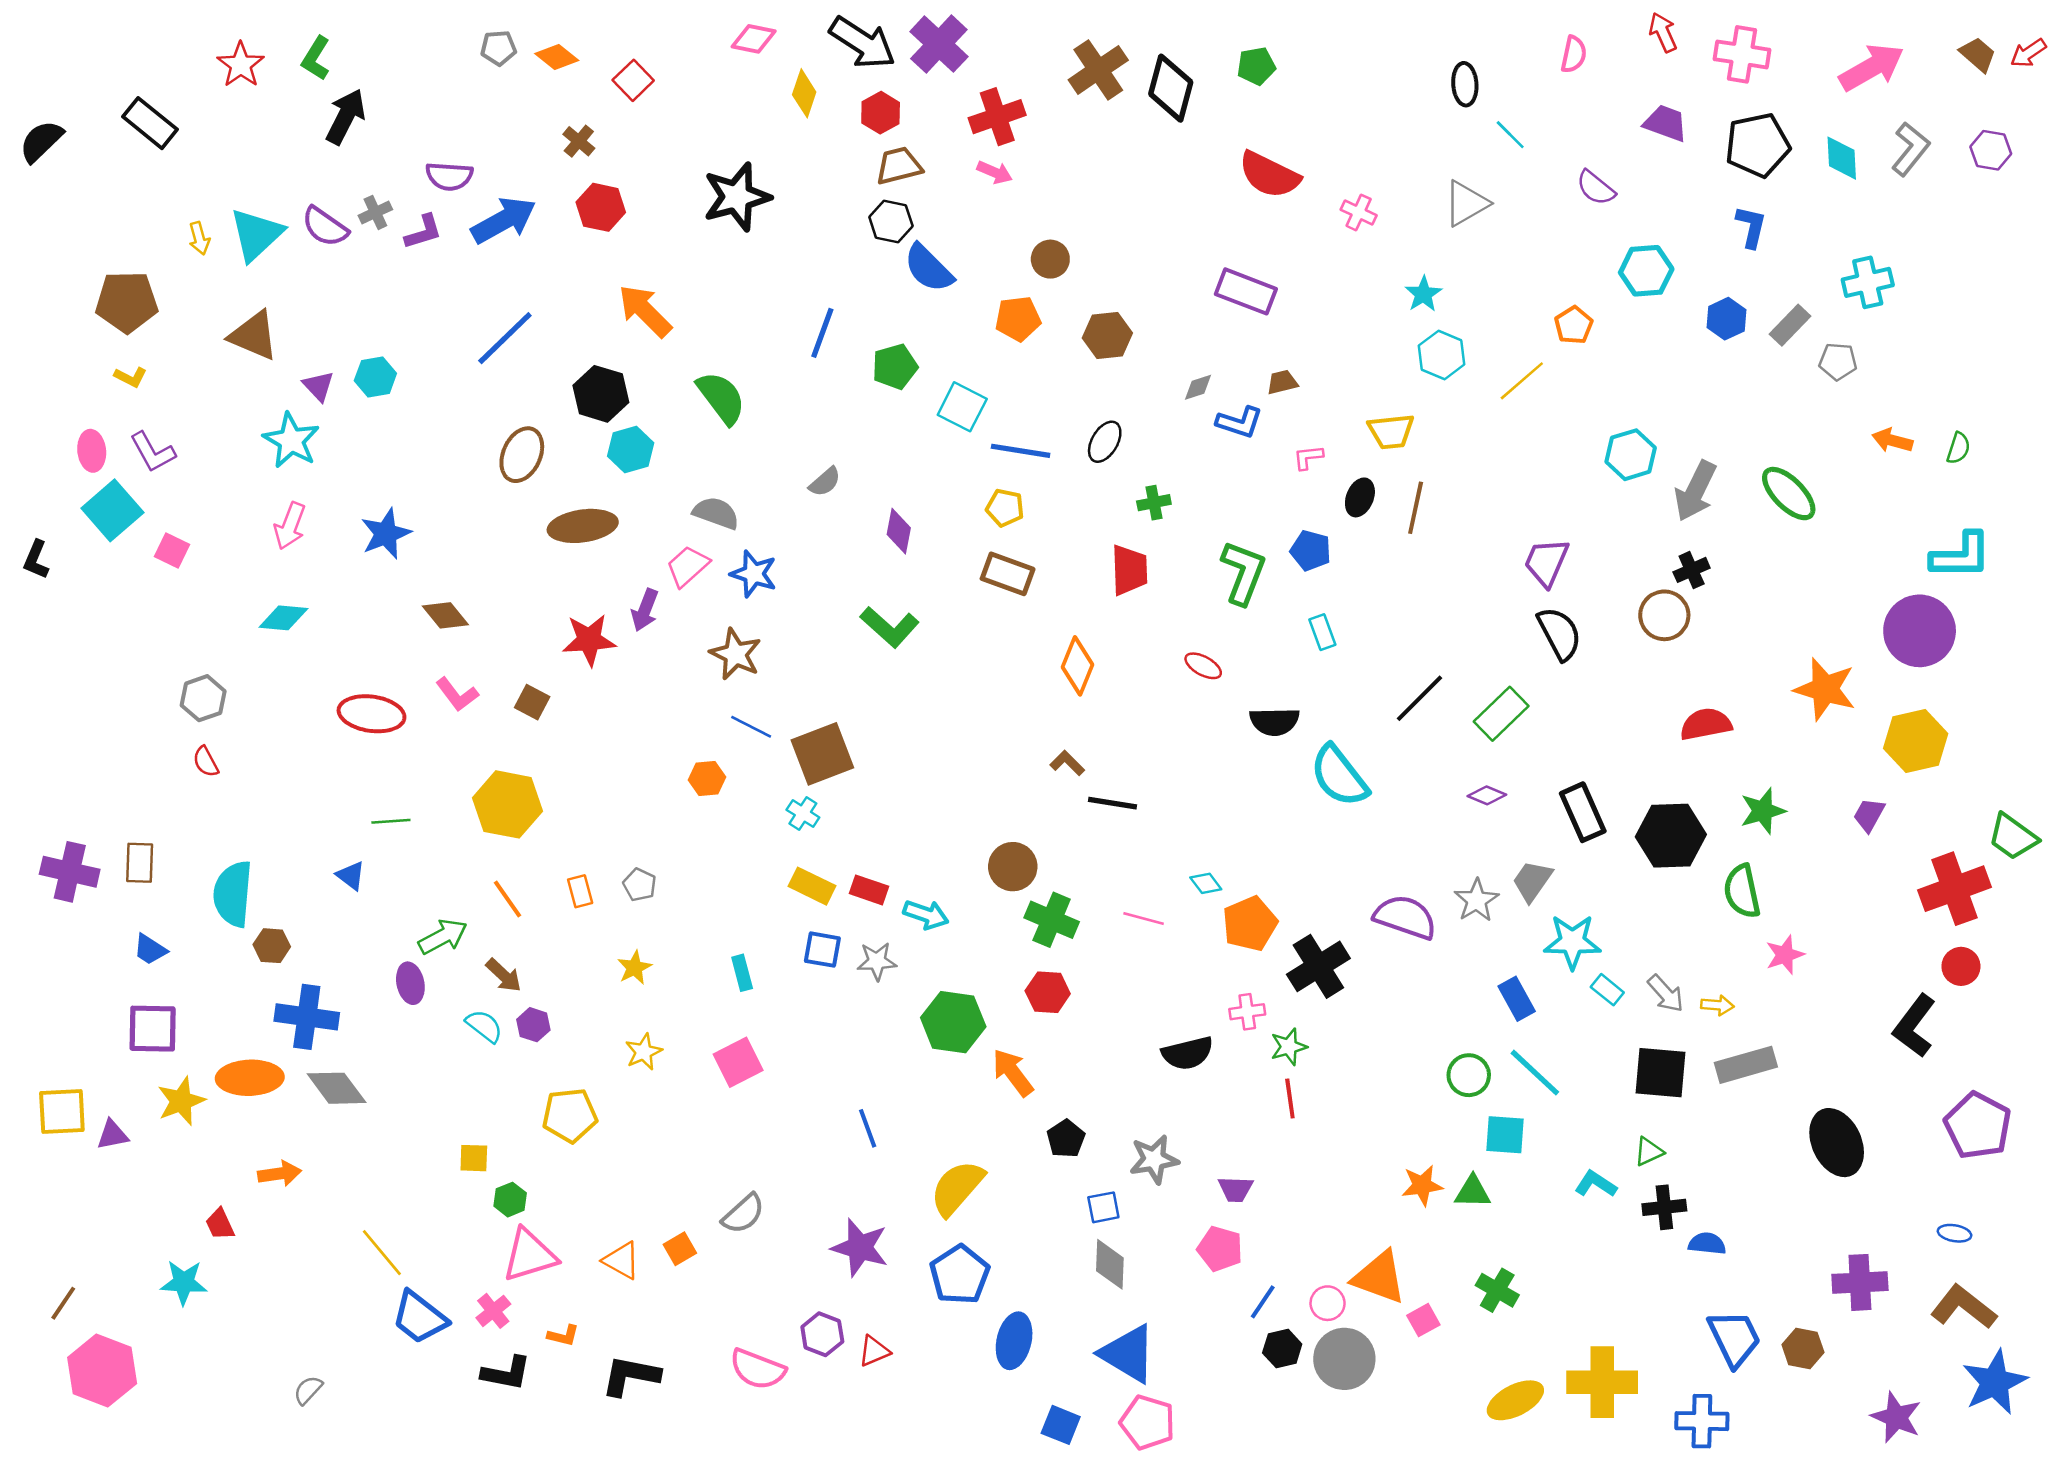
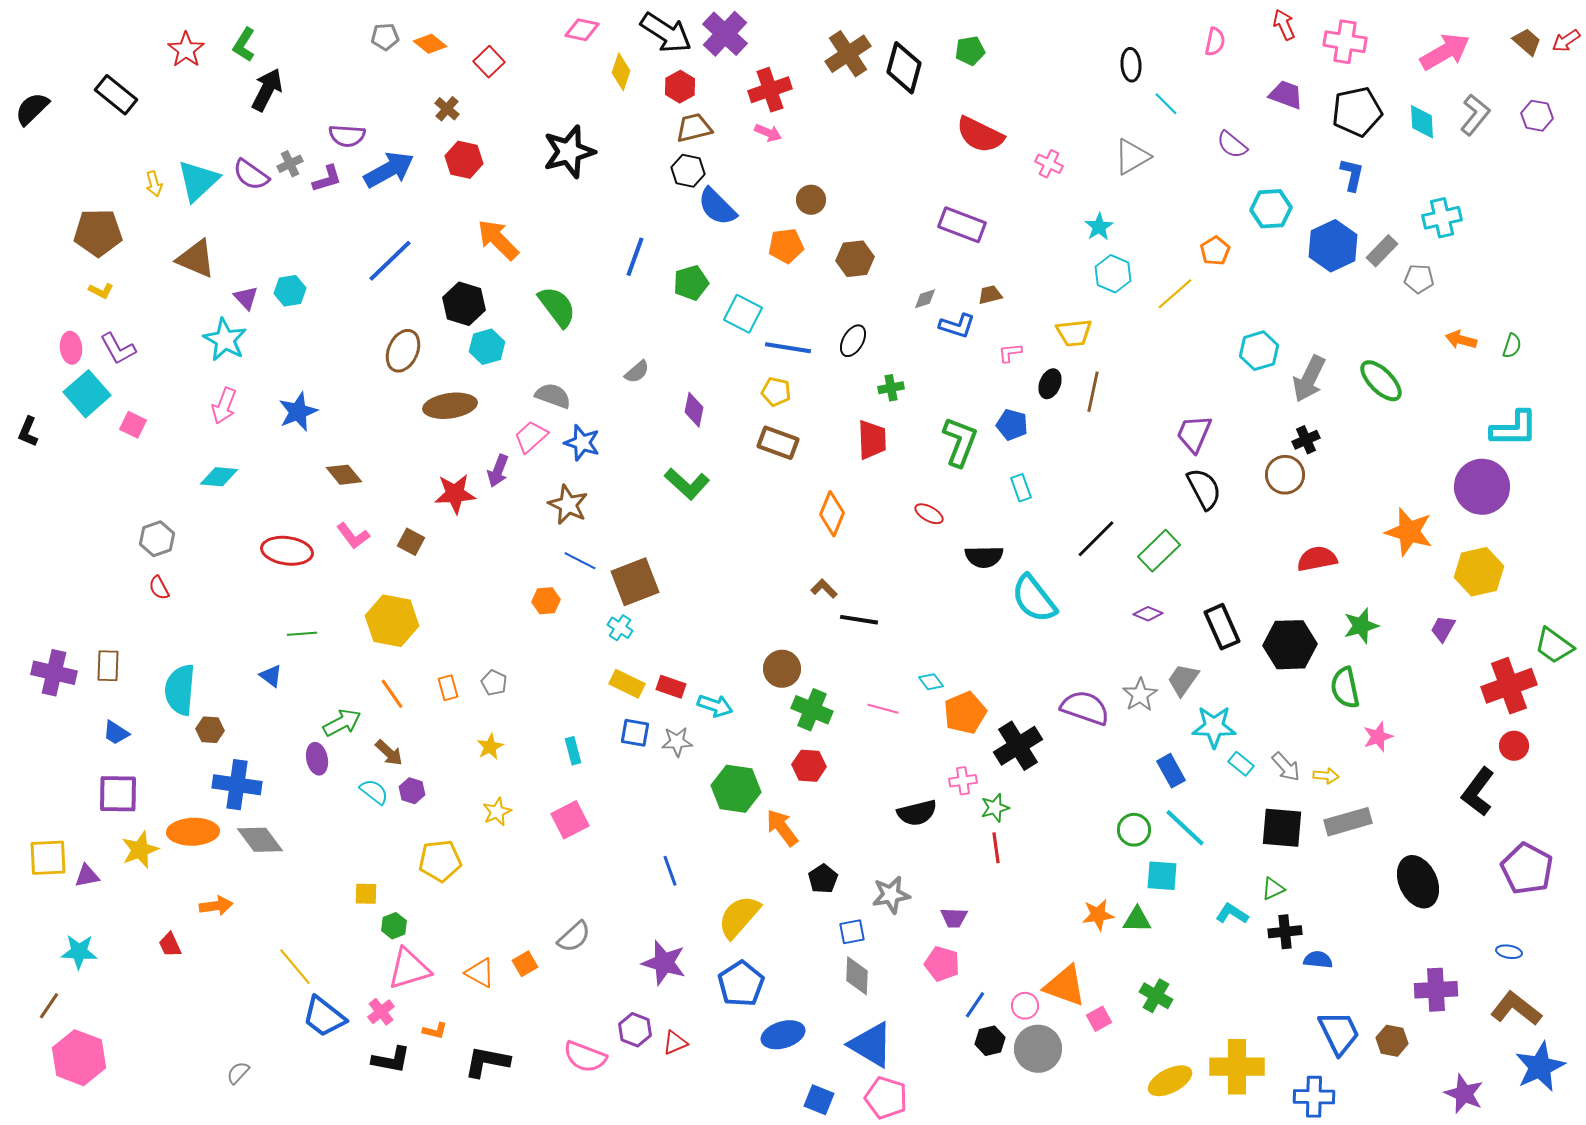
blue hexagon: (1727, 319) -> (1333, 246), size x1.6
cyan star: (184, 1282) -> (79, 952), moved
blue ellipse: (1014, 1341) -> (783, 1035), turned 60

